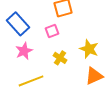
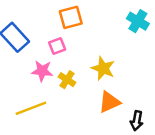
pink star: (24, 51) -> (42, 71), moved, turned 30

